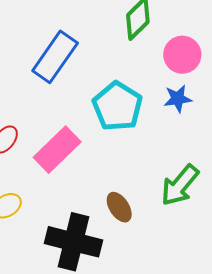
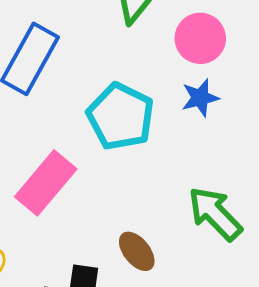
green arrow: (180, 185) -> (215, 214), turned 102

